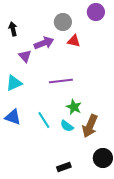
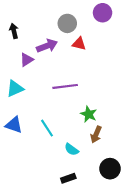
purple triangle: (25, 56) -> (27, 60), turned 40
green star: (74, 107) -> (89, 114), moved
cyan semicircle: (67, 126) -> (72, 149), moved
brown arrow: (90, 126) -> (96, 134), size x0.7

